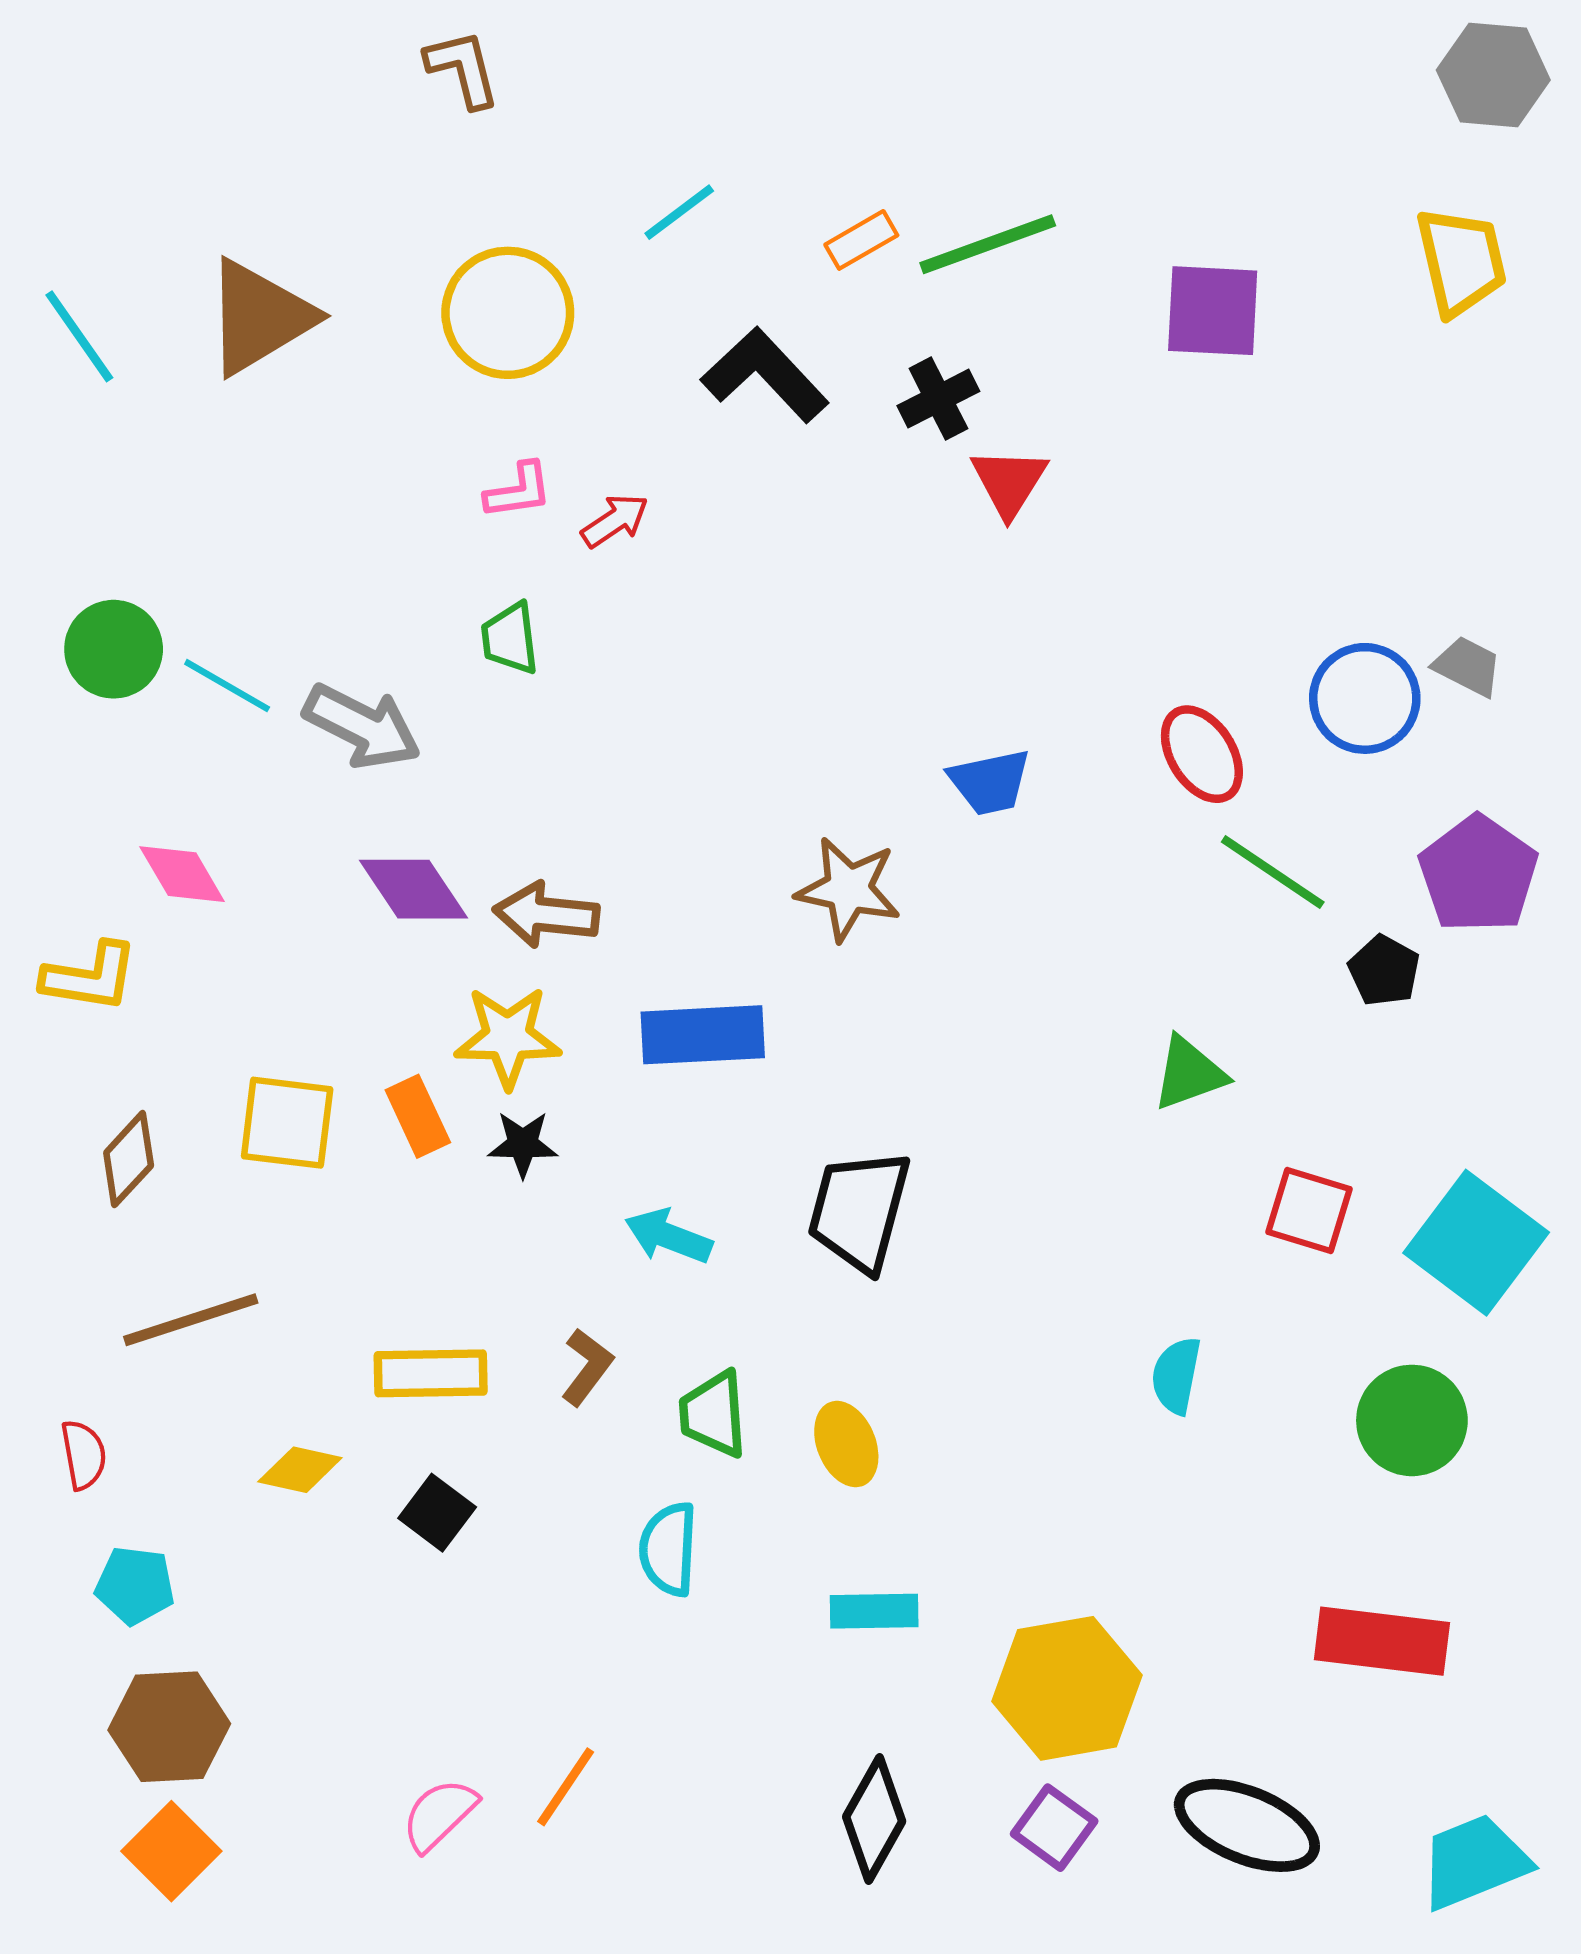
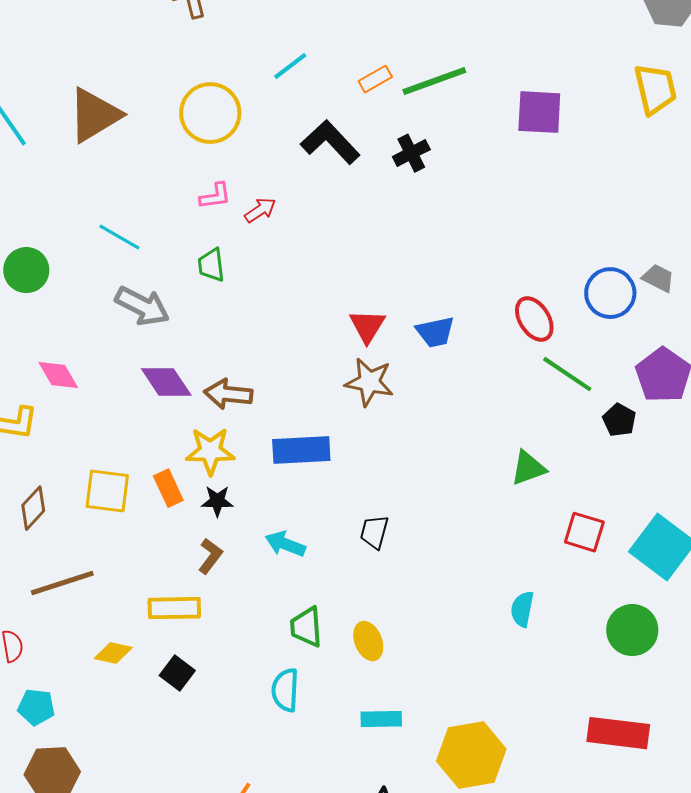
red triangle: (1009, 482) -> (367, 326), moved
cyan line: (227, 686) -> (119, 237), moved
black trapezoid: (859, 1211) -> (374, 532), size x0.6
brown L-shape: (587, 1367) -> (210, 556), moved

